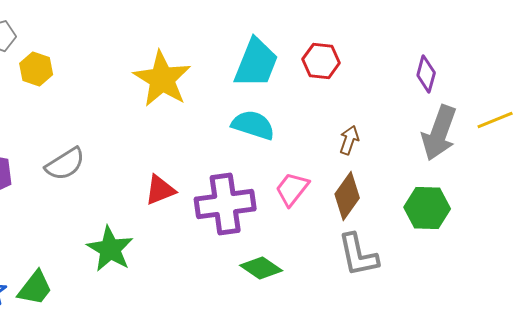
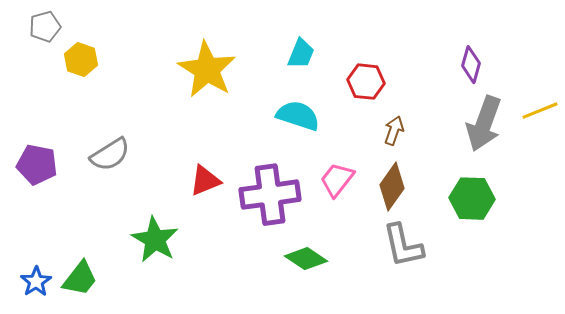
red hexagon: (321, 61) -> (366, 82), moved
cyan trapezoid: (256, 63) -> (301, 54), size x0.6

